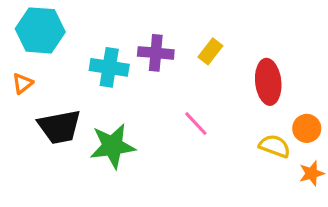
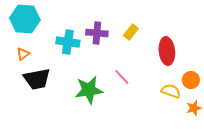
orange triangle: (22, 83) -> (23, 54), moved
green star: (112, 146) -> (89, 90), moved

